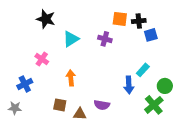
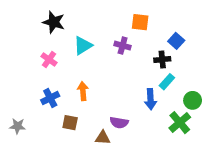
black cross: (139, 21) -> (162, 60), moved
blue square: (151, 35) -> (176, 41), turned -32
pink cross: (42, 59) -> (49, 60), moved
blue cross: (25, 84) -> (50, 98), moved
brown triangle: (80, 114) -> (103, 138), moved

